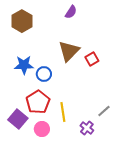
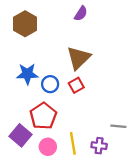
red square: (92, 59) -> (76, 85), moved
gray line: (104, 111) -> (118, 126), turned 48
yellow line: (63, 112) -> (73, 143), moved
purple cross: (87, 128) -> (99, 146), turned -32

